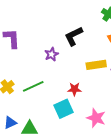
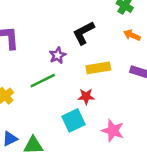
yellow rectangle: (96, 65) -> (98, 68), moved
green line: (33, 86) -> (43, 81), moved

